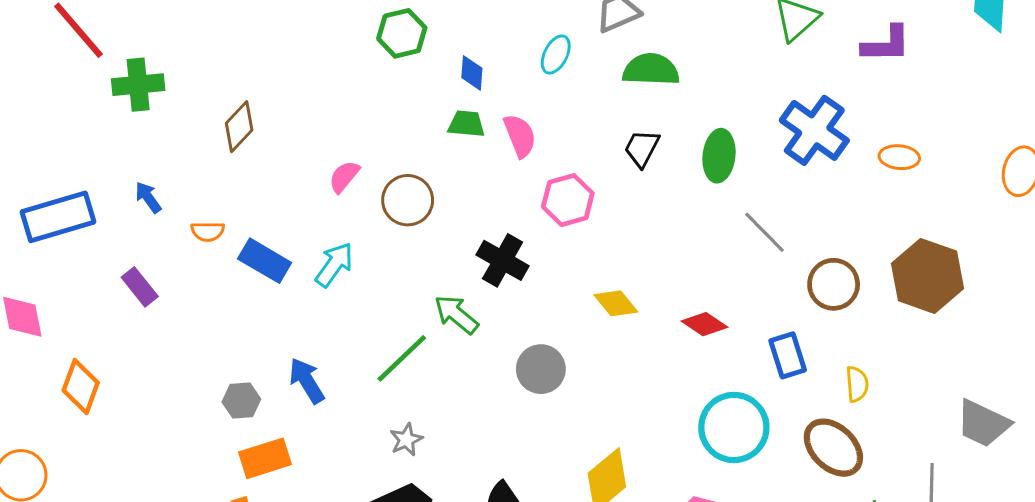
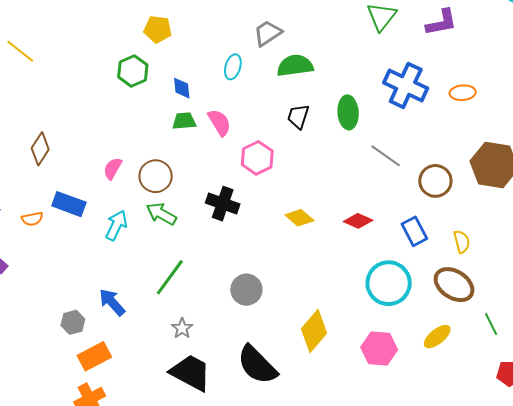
blue rectangle: (265, 261) -> (69, 204), moved
green arrow: (456, 314) -> (161, 214), moved
gray circle: (541, 369) -> (246, 290), moved

